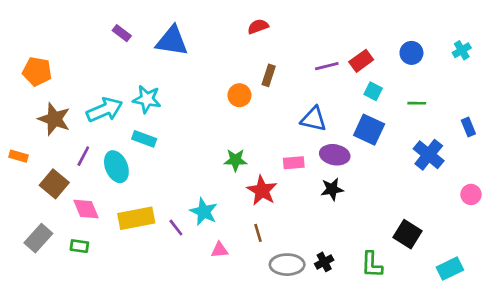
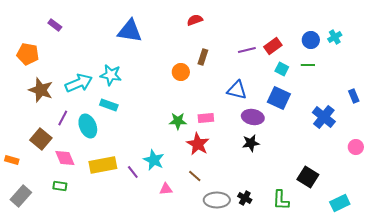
purple rectangle: (122, 33) -> (55, 25), moved
cyan cross: (462, 50) -> (335, 37), moved
green line: (417, 103) -> (308, 65), moved
orange rectangle: (19, 156) -> (12, 160), moved
pink rectangle: (294, 163) -> (206, 118), moved
brown line: (258, 233) -> (195, 176), turned -32
gray rectangle: (38, 238) -> (21, 196), moved
black cross: (324, 262) -> (245, 198), turned -32

